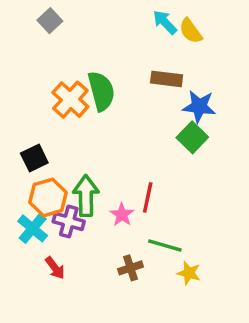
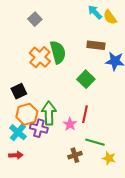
gray square: (50, 21) -> (35, 19), moved
green square: (192, 137) -> (86, 79), moved
red arrow: (55, 268) -> (16, 155), moved, turned -56

